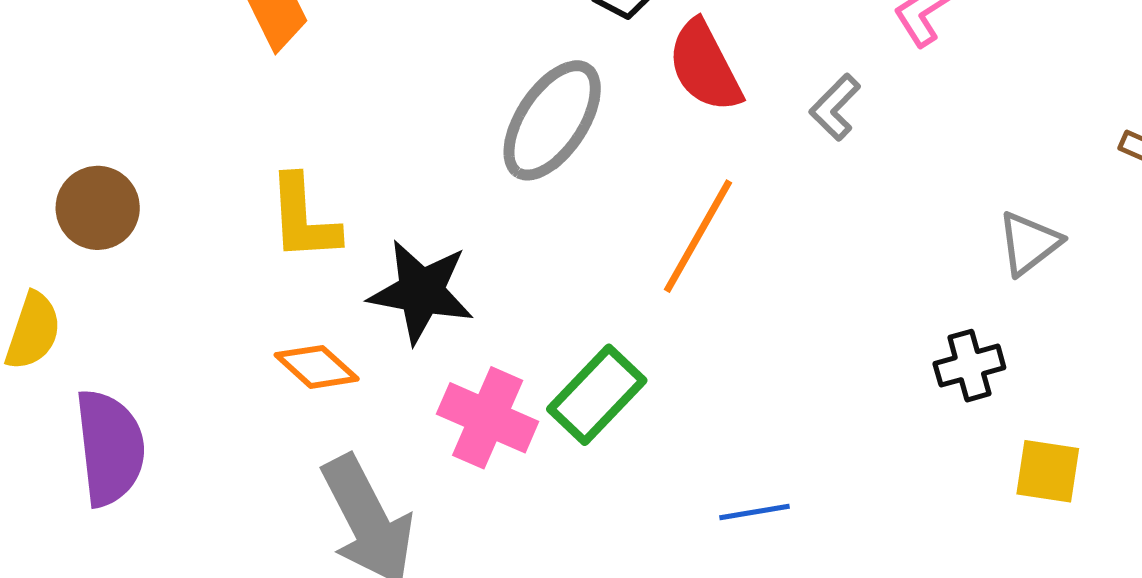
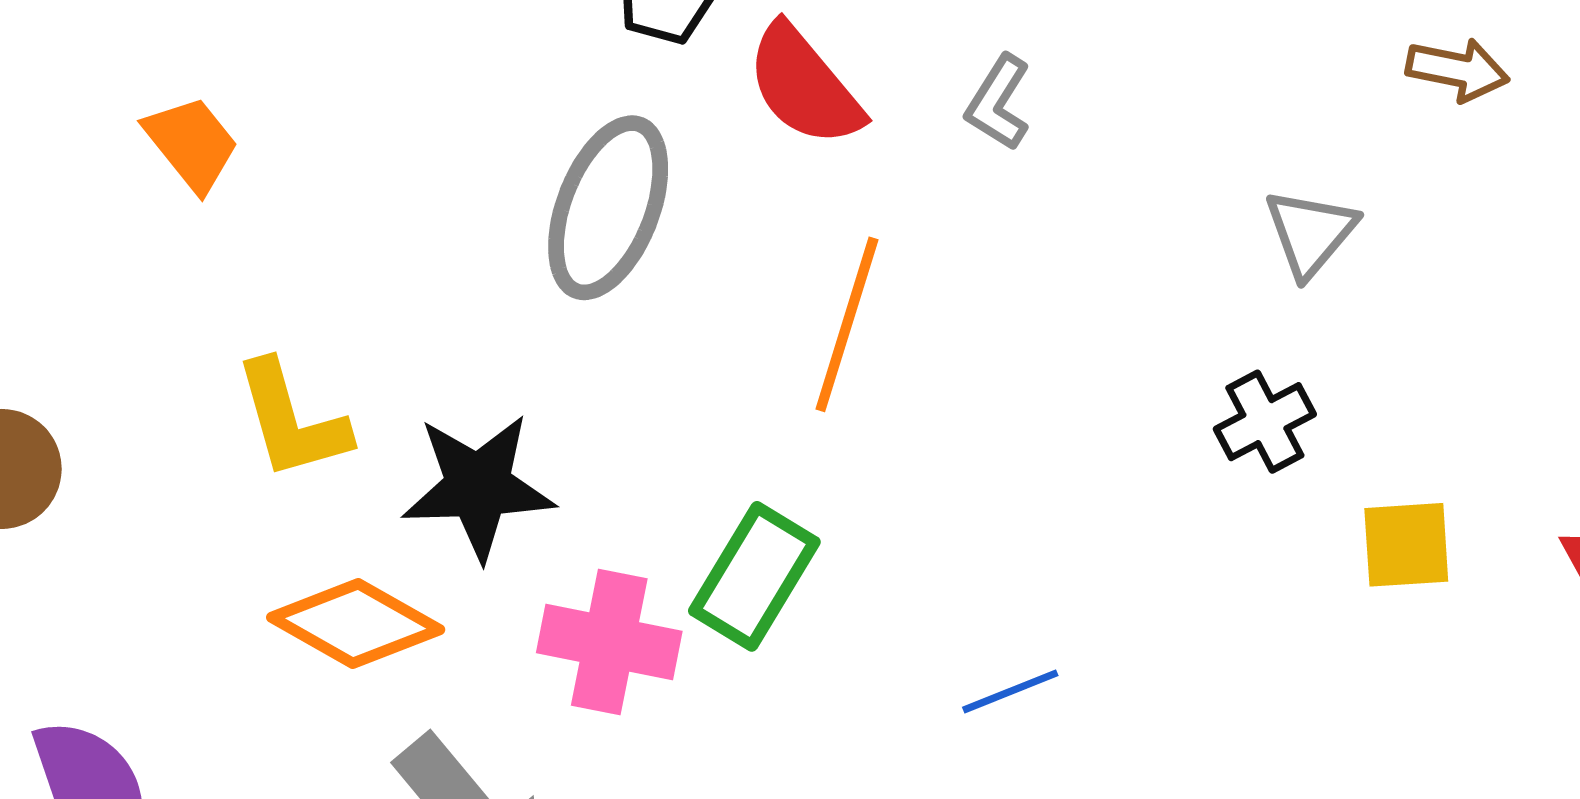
orange diamond: (317, 367) -> (356, 624), size x1.4

